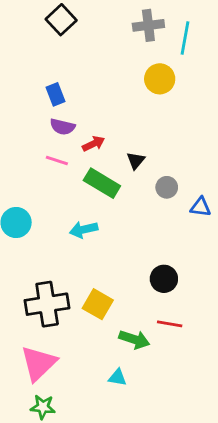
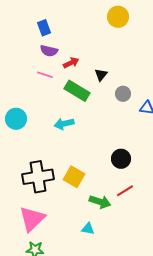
red line: (170, 324) -> (125, 191), turned -42

